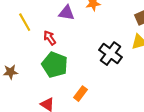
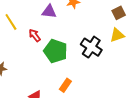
green pentagon: (55, 65) -> (56, 51), moved

